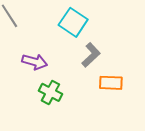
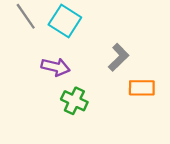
cyan square: (73, 22) -> (65, 21), moved

